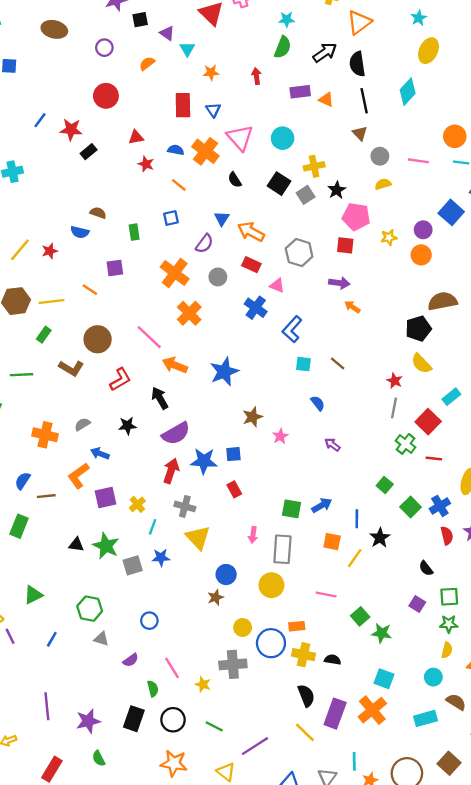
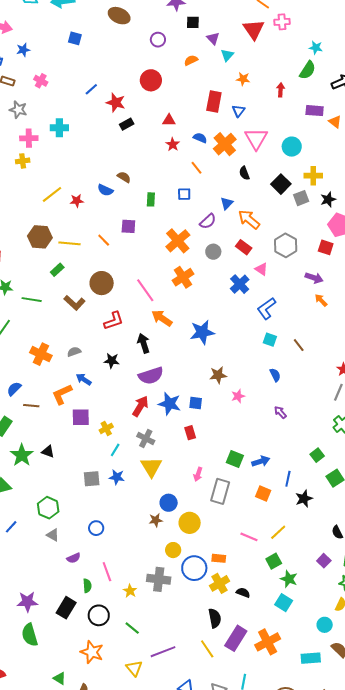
green star: (106, 546) -> (22, 455), moved
yellow line: (355, 558) -> (278, 532), moved
yellow circle: (271, 585) -> (190, 523), moved
yellow cross: (303, 655) -> (220, 583), turned 36
cyan square: (384, 679) -> (284, 603), moved
green semicircle: (99, 758) -> (30, 635), size x1.6

